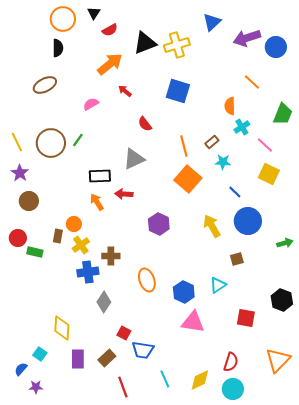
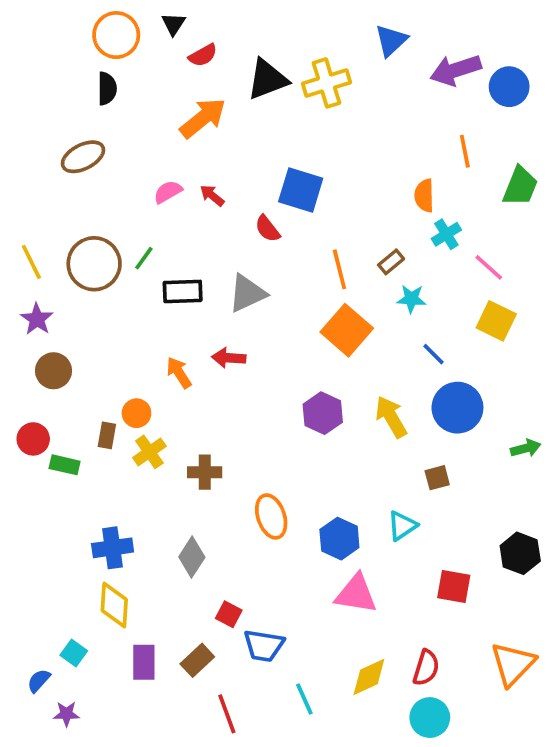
orange line: (252, 82) -> (465, 151), turned 36
red arrow: (125, 91) -> (212, 195), moved
blue square: (178, 91) -> (301, 190), moved
green trapezoid: (283, 114) -> (520, 186), moved
black rectangle: (100, 176) -> (183, 291), moved
purple hexagon: (159, 224) -> (323, 413), moved
blue cross: (88, 272) -> (113, 548), moved
yellow diamond: (200, 380) -> (369, 677), moved

